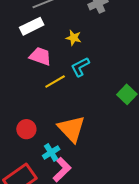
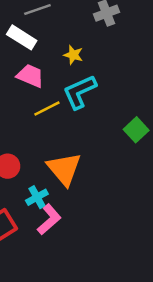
white rectangle: (32, 26) -> (22, 37), turned 55
cyan L-shape: (80, 67) -> (80, 92), size x1.4

